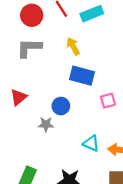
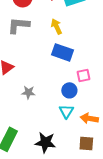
blue circle: (61, 106) -> (69, 90), moved
cyan triangle: (91, 143) -> (66, 111), turned 35

